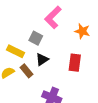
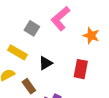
gray square: (36, 38) -> (32, 28), moved
brown rectangle: (27, 71) -> (29, 86), moved

